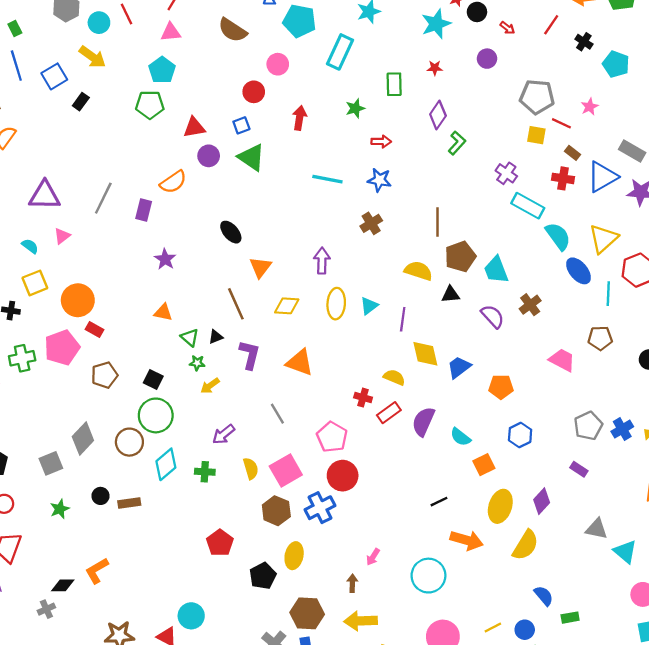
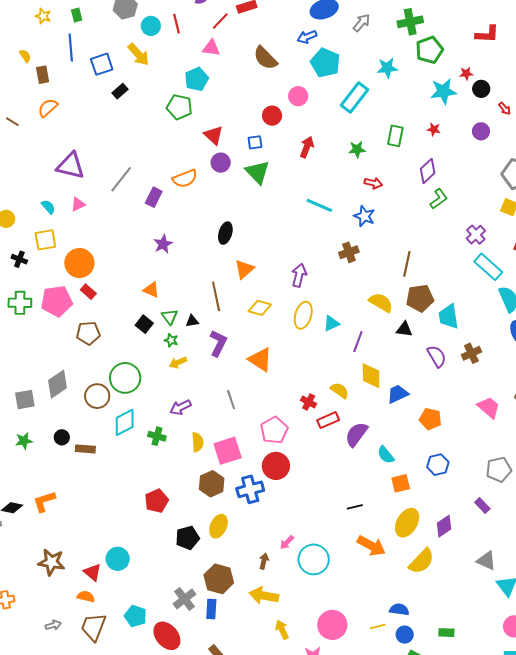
red triangle: (194, 128) -> (214, 135), turned 40
black ellipse: (231, 232) -> (225, 233), turned 45
black square: (153, 380) -> (144, 324), moved
cyan circle: (428, 576) -> (314, 559), moved
blue semicircle: (544, 596) -> (399, 609), moved, turned -54

